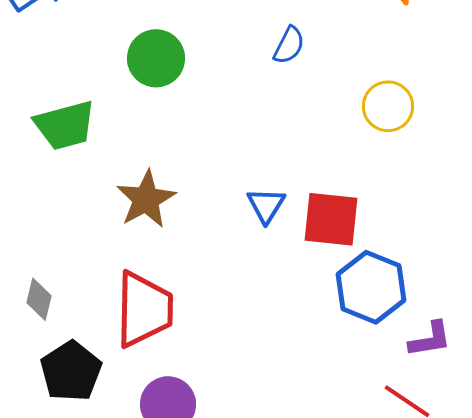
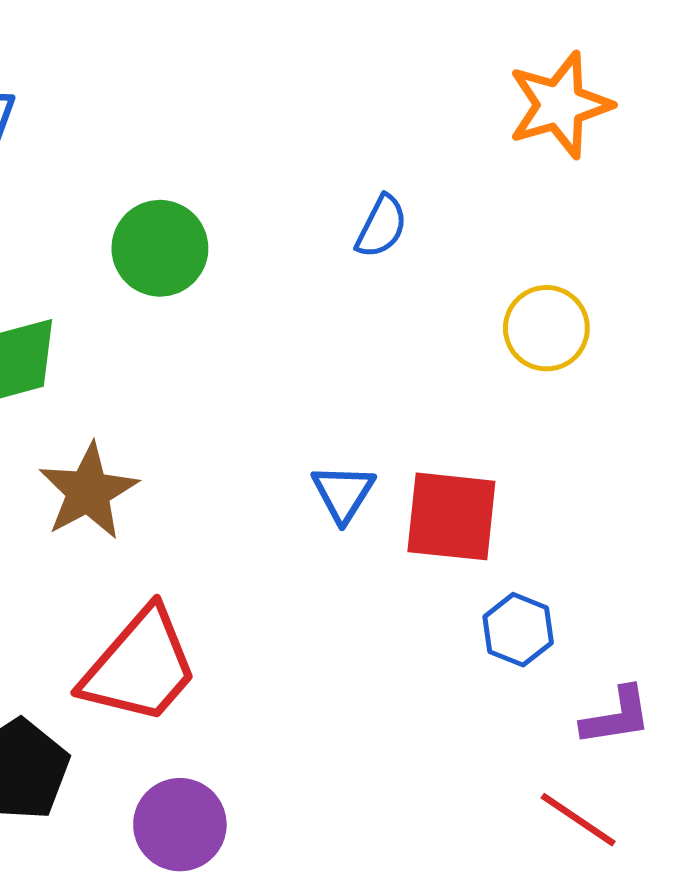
brown star: (146, 199) -> (88, 491), moved
blue hexagon: (371, 287) -> (518, 630), size x0.6
red trapezoid: (144, 309) -> (140, 666), turned 40

